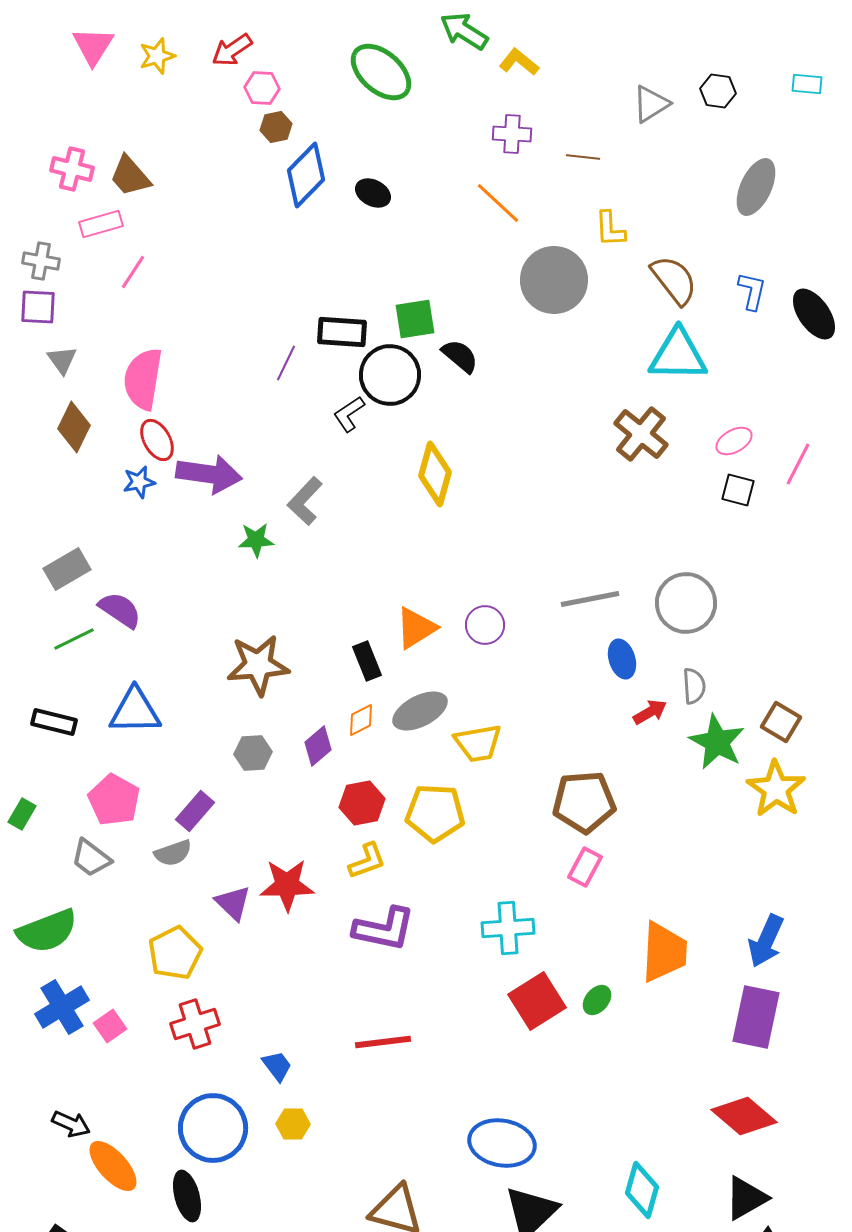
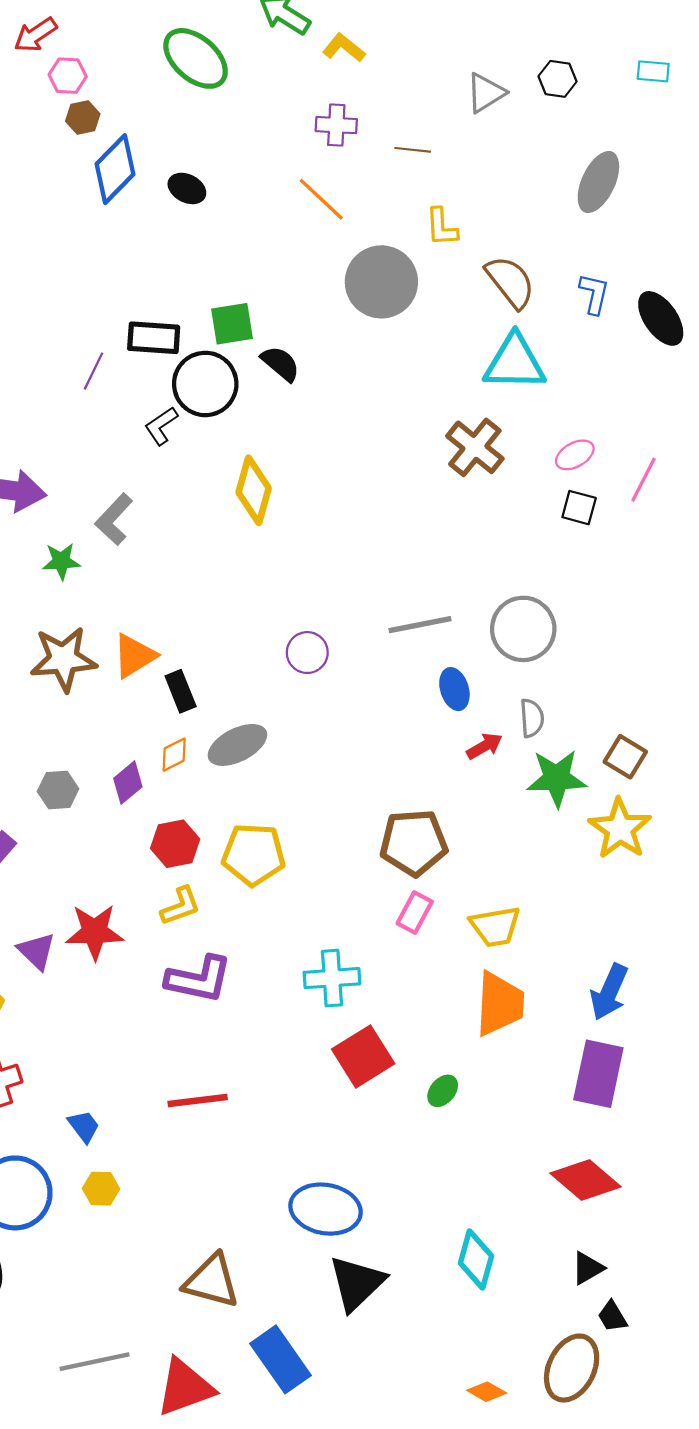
orange triangle: (416, 628) -> (134, 656), moved
brown star: (258, 665) -> (63, 659), moved
green star: (717, 742) -> (557, 778), turned -30
yellow trapezoid: (478, 743) -> (495, 926), moved
green ellipse: (597, 1000) -> (443, 1091), moved
black triangle: (746, 1198) -> (588, 1268), size x0.7

